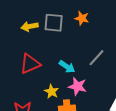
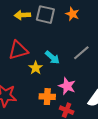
pink star: (78, 86) -> (67, 86), moved
yellow star: (52, 91) -> (36, 68), moved

